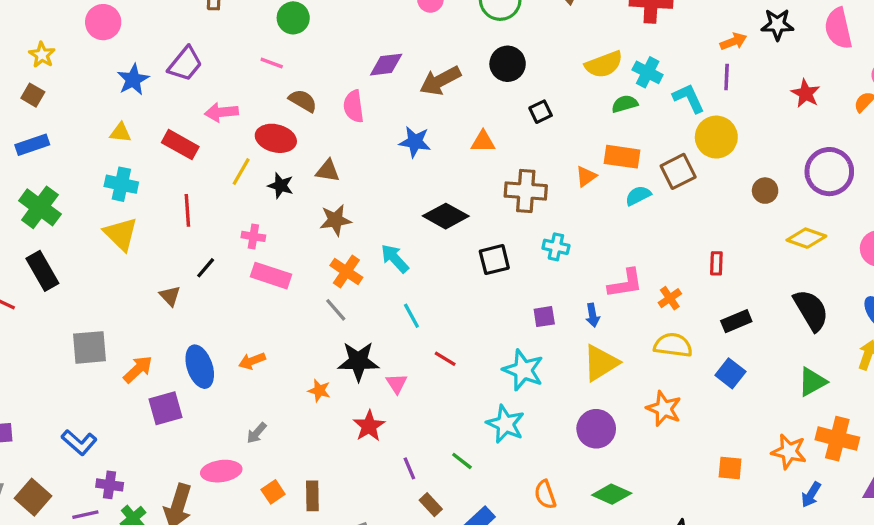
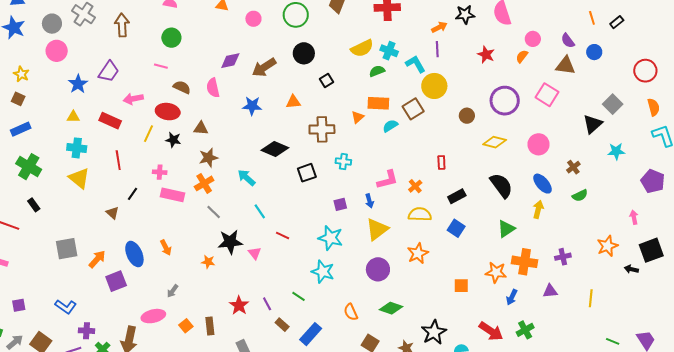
black rectangle: (42, 271) -> (34, 205), size x0.6
orange cross: (346, 271) -> (204, 183), moved, turned 30
orange arrow: (252, 361) -> (166, 248), turned -91
orange star: (664, 409) -> (418, 253), turned 30
red star: (369, 426) -> (239, 305), moved

